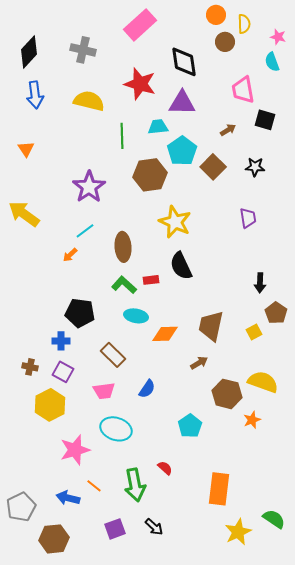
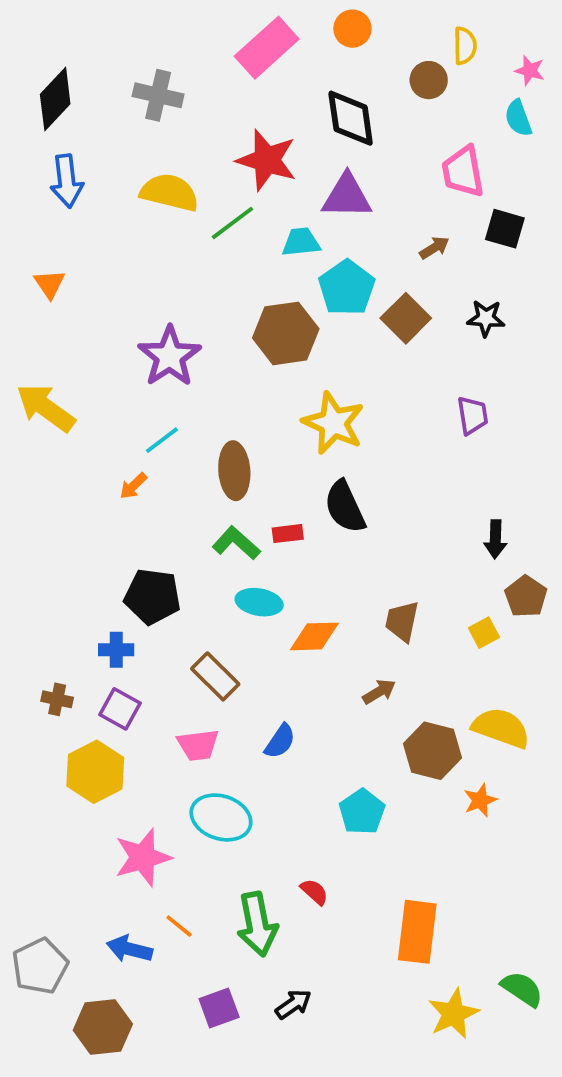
orange circle: (216, 15) -> (352, 29), moved
green line: (122, 136) -> (232, 223), moved, turned 55
brown trapezoid: (211, 326) -> (402, 621), size x0.7
black arrow: (154, 527) -> (293, 1004), turned -78

